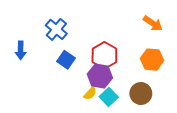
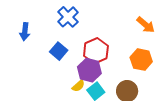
blue cross: (56, 29) -> (68, 17), moved
blue arrow: (21, 50) -> (25, 32), moved

